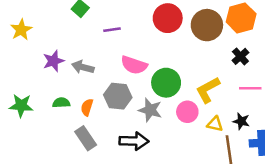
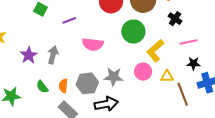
gray arrow: (83, 67) -> (53, 55), turned 102
green circle: (166, 83) -> (133, 32), moved
gray hexagon: (118, 96) -> (87, 83), moved
green semicircle: (61, 103) -> (42, 87), turned -112
black star: (241, 121) -> (193, 63), moved

